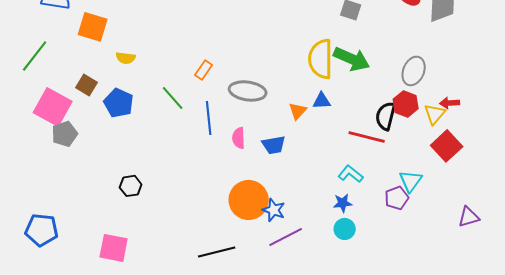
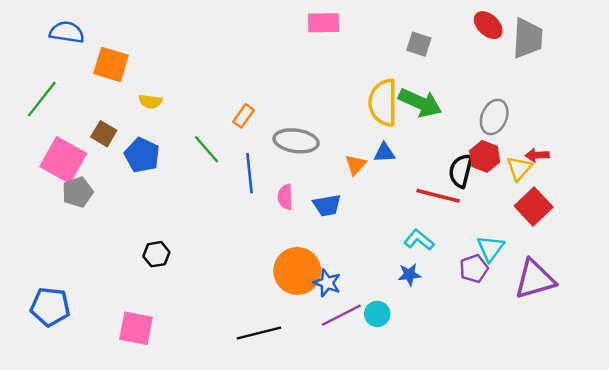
purple triangle: (469, 217) -> (535, 279), moved, size x1.6
cyan circle: (345, 229) -> (377, 314), moved

